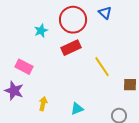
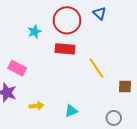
red rectangle: (71, 48) -> (65, 49), turned 30
yellow arrow: (43, 104) -> (36, 106), turned 72

